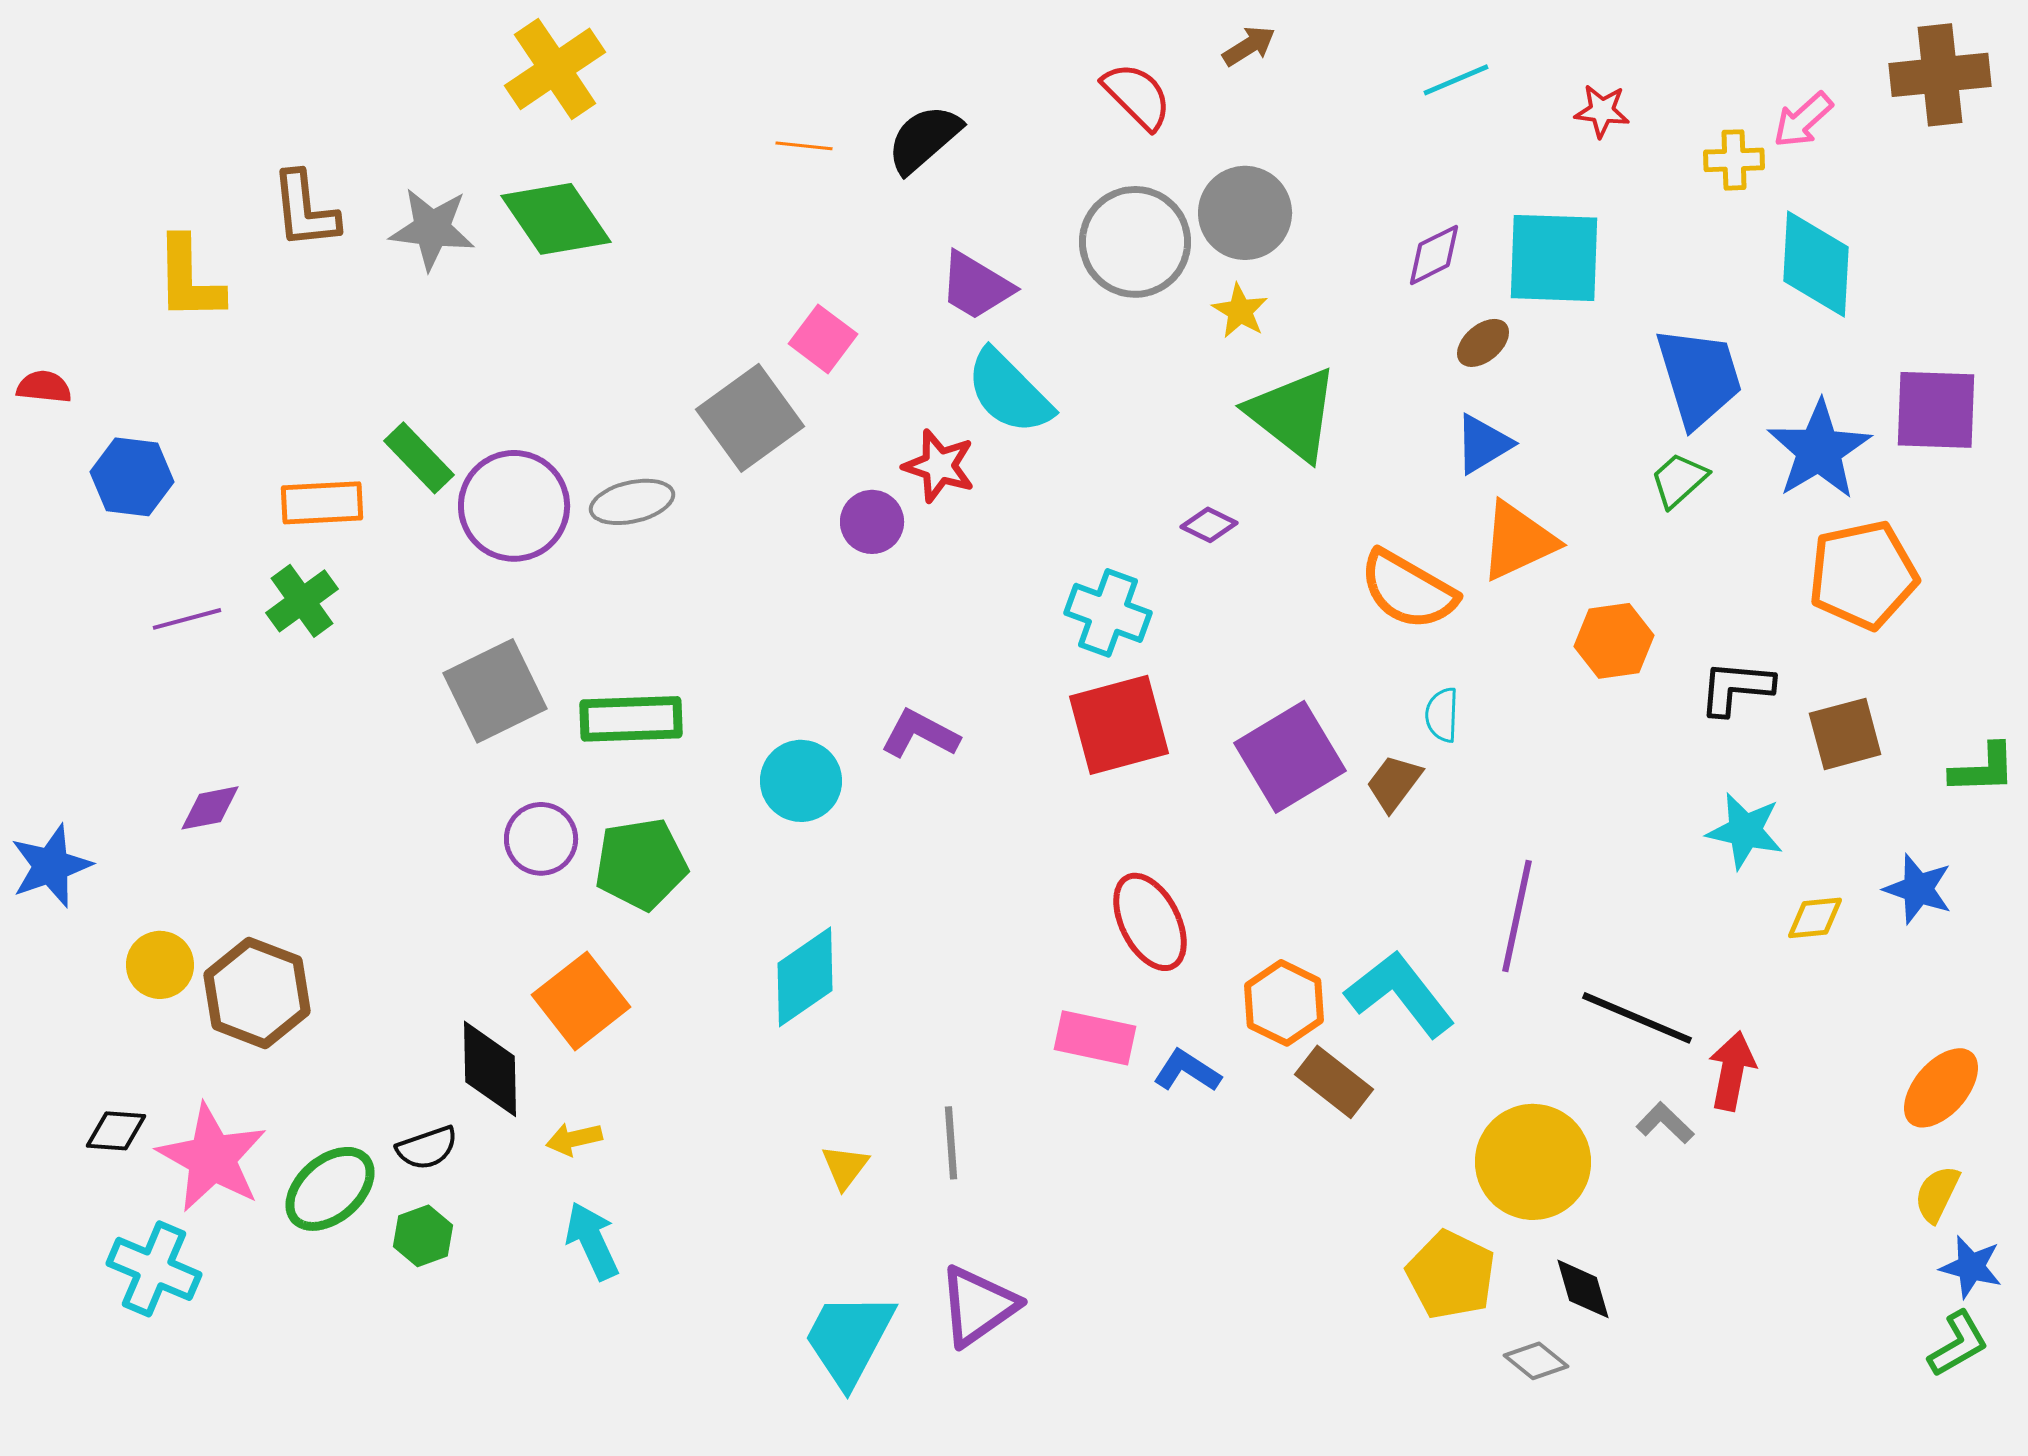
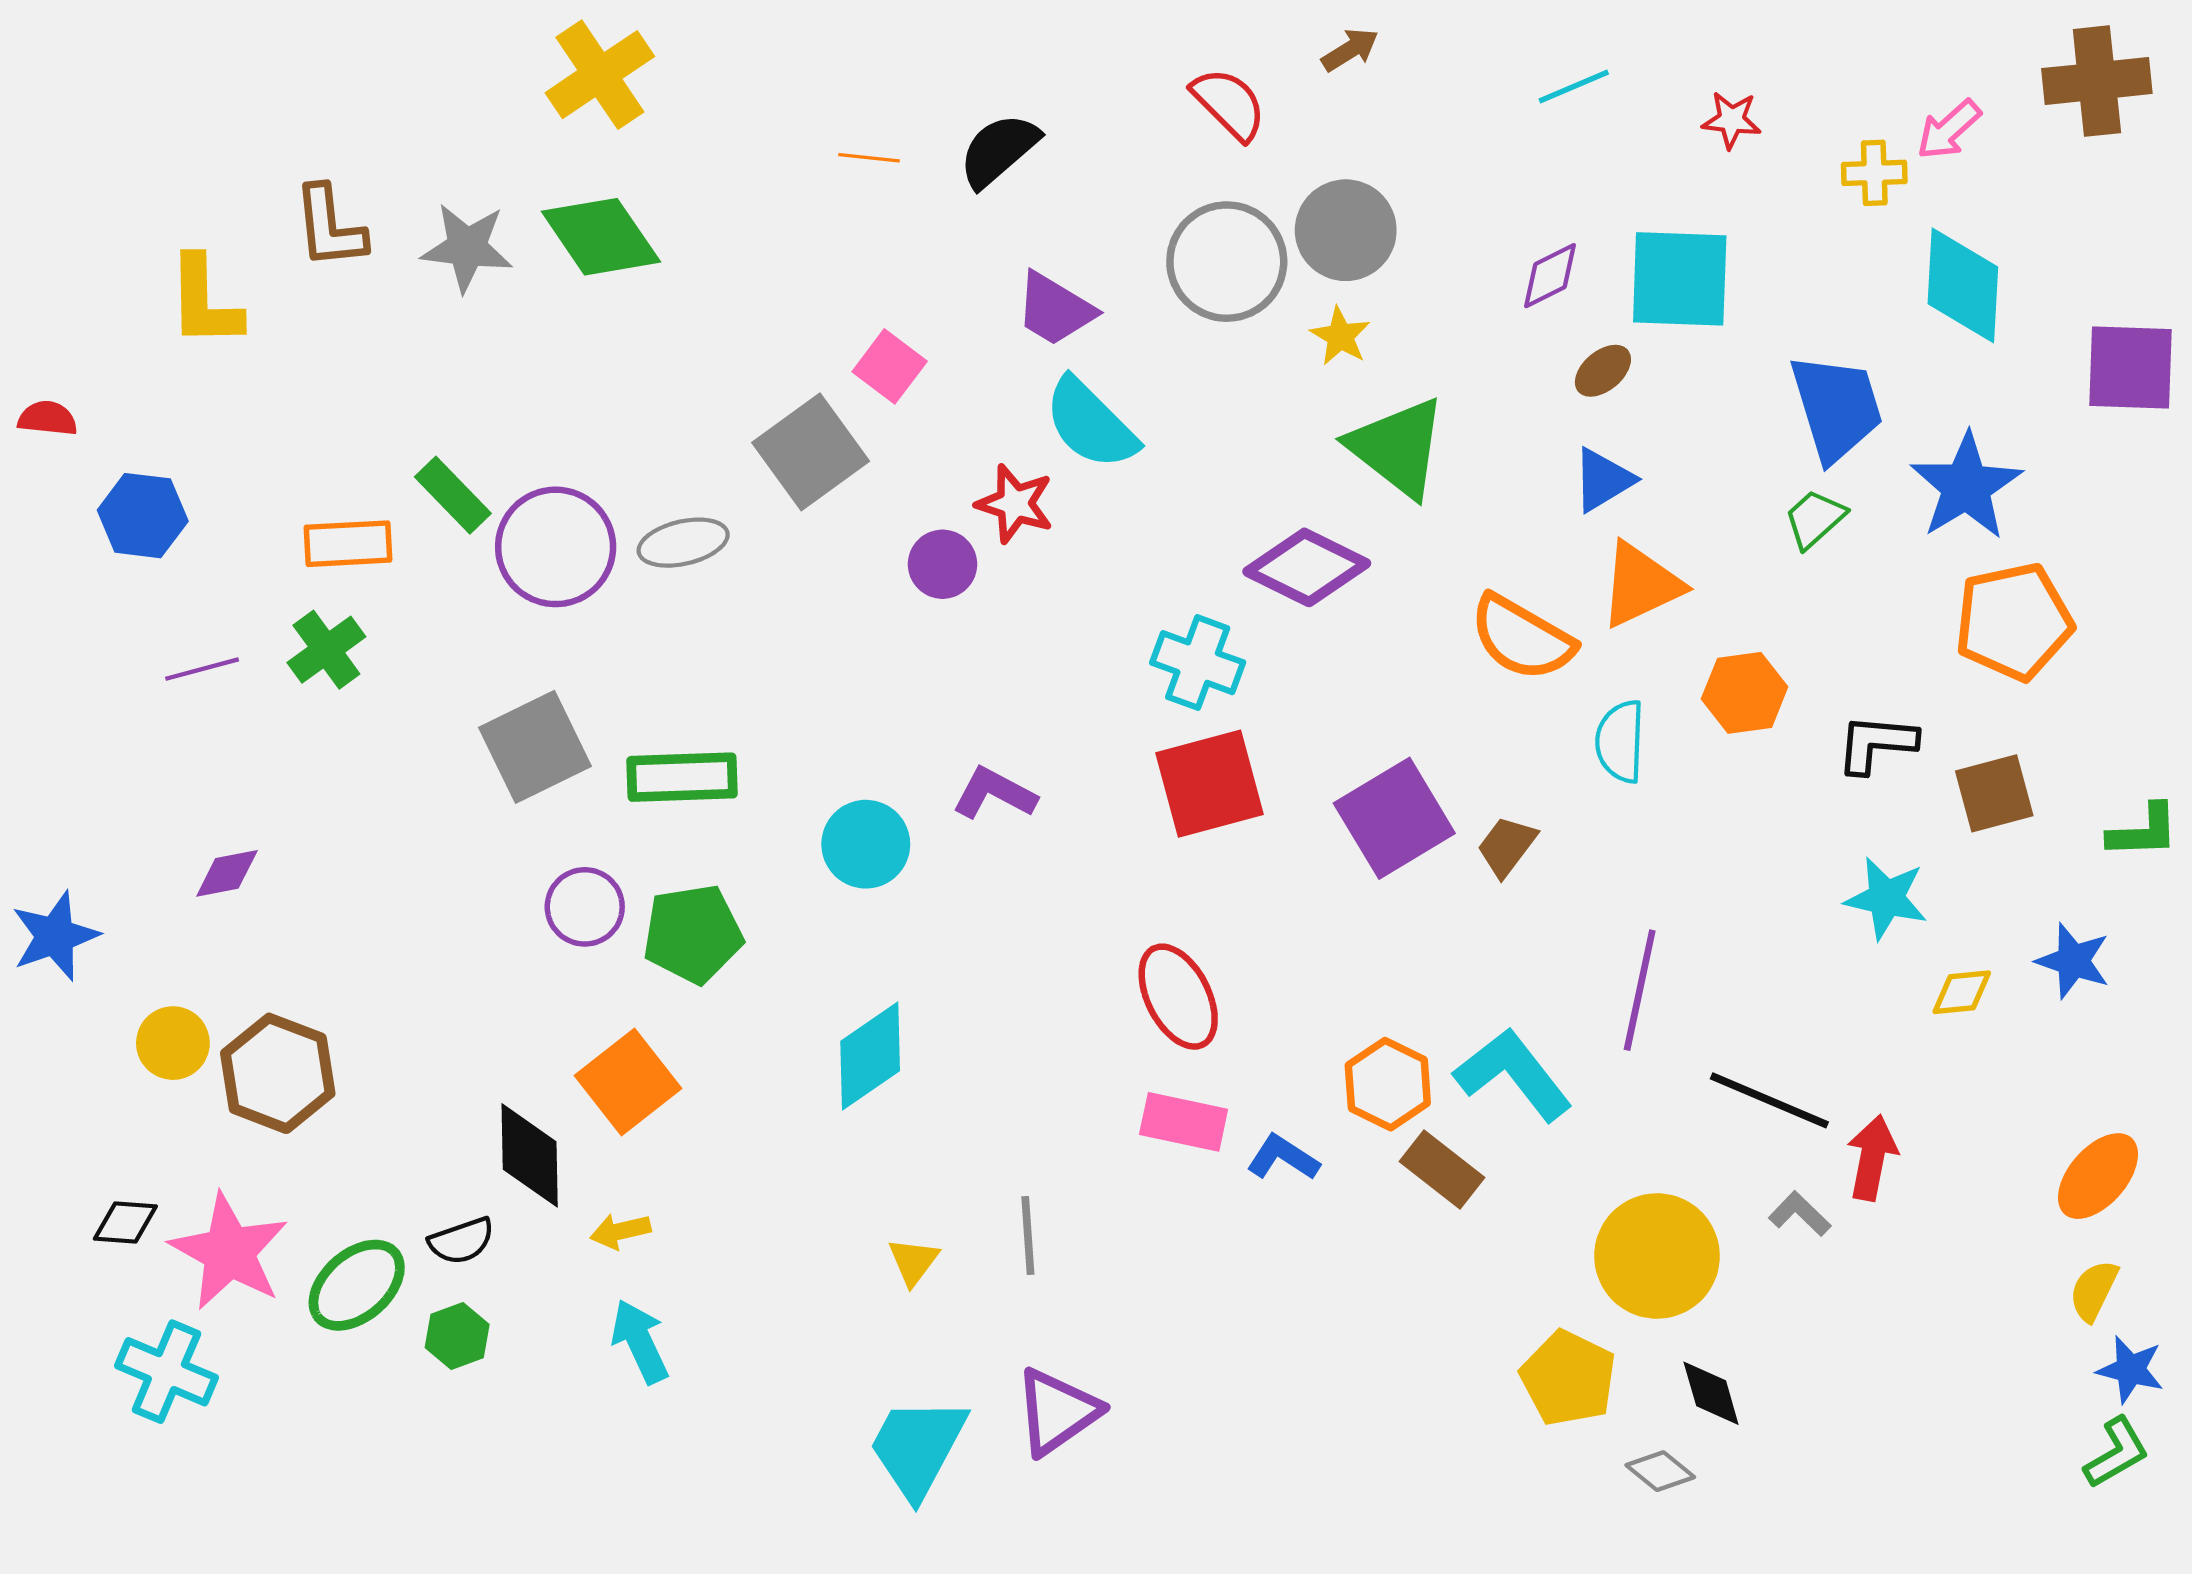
purple square: (1936, 410) -> (2130, 368), moved
purple diamond: (1209, 525) -> (1307, 567), size x2.0
cyan semicircle: (1442, 715) -> (1620, 741), moved, size x1.4
red ellipse: (1150, 922) -> (1178, 997), moved

